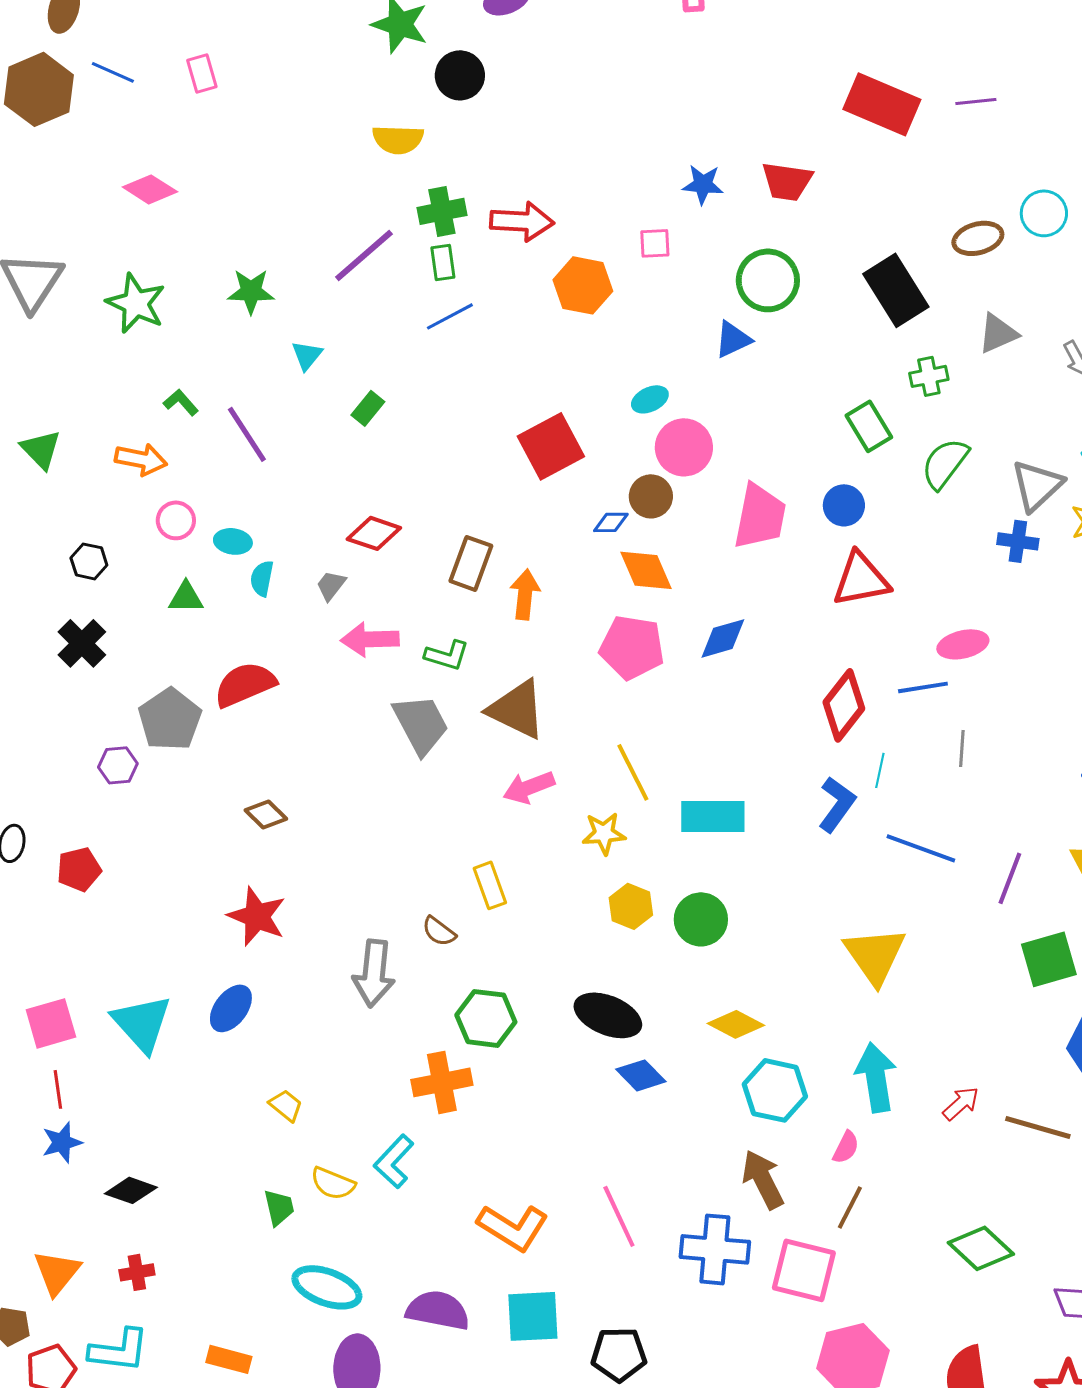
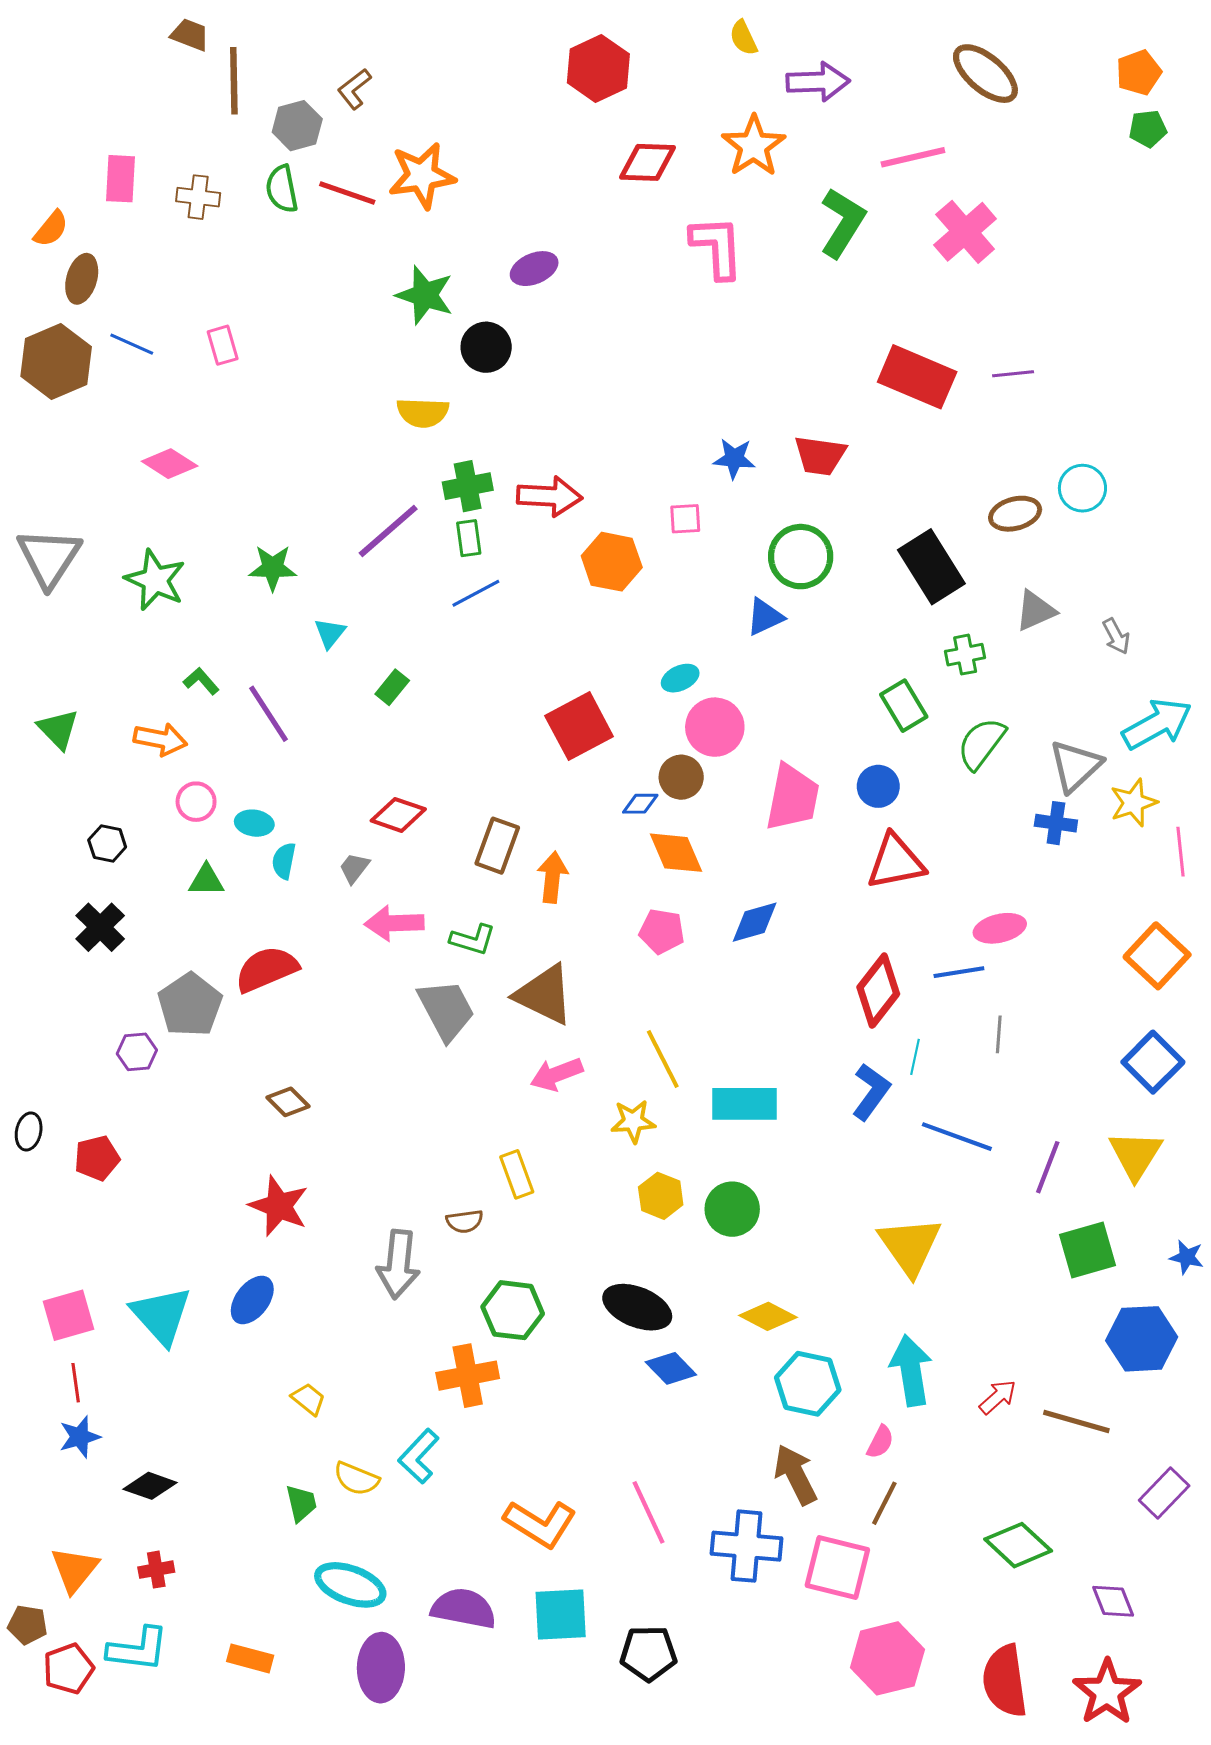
pink pentagon: (632, 647) -> (662, 931), size x0.7
brown semicircle: (439, 931) -> (465, 1221), turned -45

